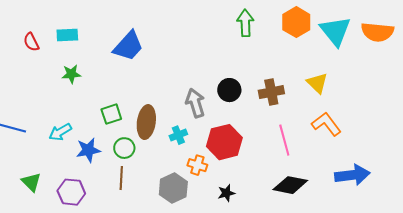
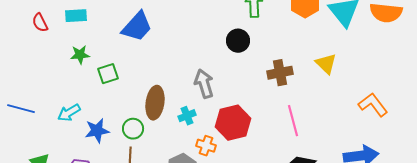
black circle: (229, 90) -> (238, 41), moved
green square: (111, 114) -> (108, 74), moved
orange L-shape: (326, 124) -> (373, 105), moved

